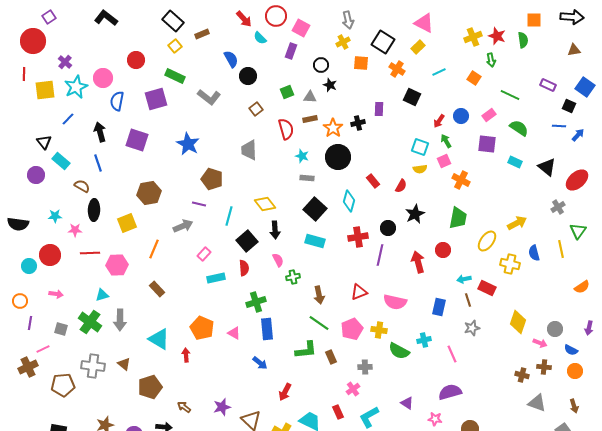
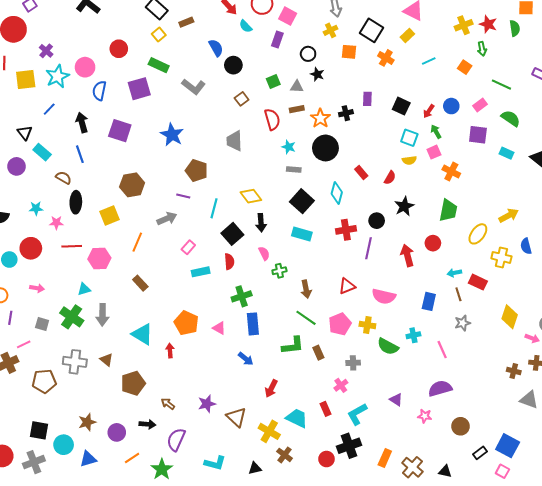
black square: (412, 97) -> (401, 106), moved

